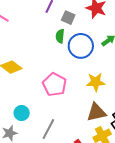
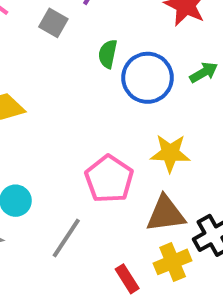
gray square: (68, 18) -> (53, 23), moved
pink pentagon: (55, 85) -> (109, 179), moved

